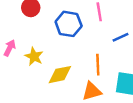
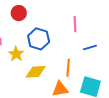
blue hexagon: (69, 24) -> (39, 39), moved

